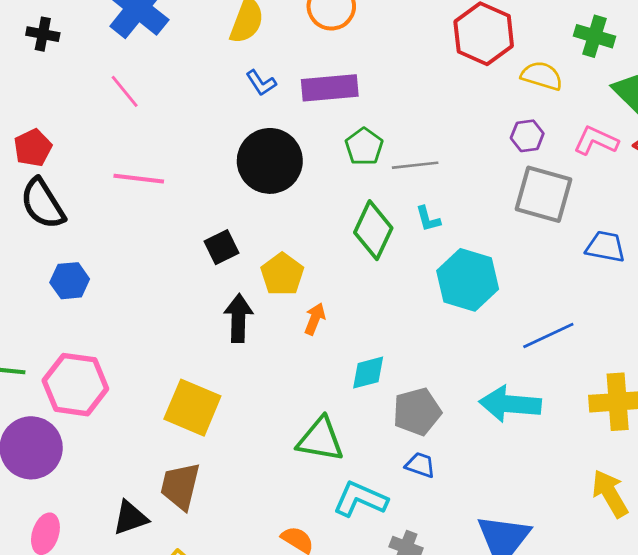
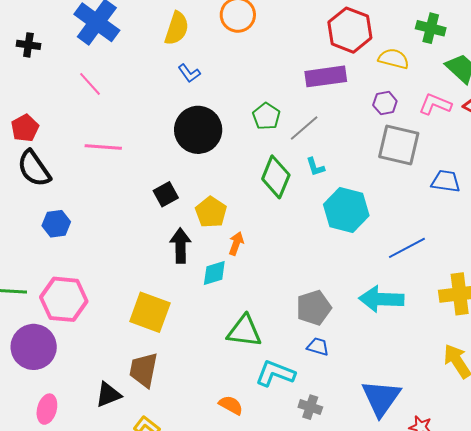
purple rectangle: (330, 88) -> (326, 76), moved
gray line: (415, 165) -> (304, 128), turned -32
cyan diamond: (368, 373) -> (214, 273), moved

